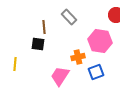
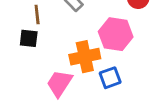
orange cross: (78, 57) -> (85, 57), size x1.5

